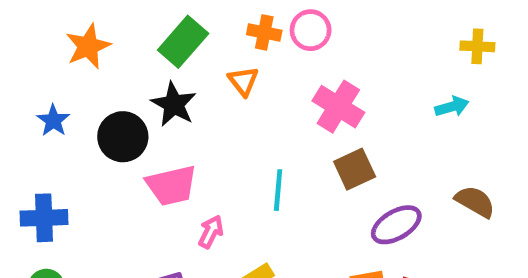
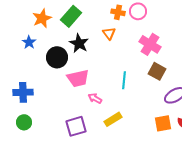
green rectangle: (183, 42) -> (71, 16), moved
blue star: (53, 121) -> (29, 42), moved
brown square: (355, 169) -> (157, 71), turned -36
pink arrow: (211, 232) -> (95, 98), turned -88

